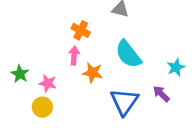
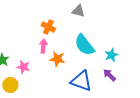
cyan star: (176, 67) -> (111, 55), moved
blue triangle: (124, 102) -> (81, 81), turned -45
yellow circle: (42, 107) -> (10, 85), moved

